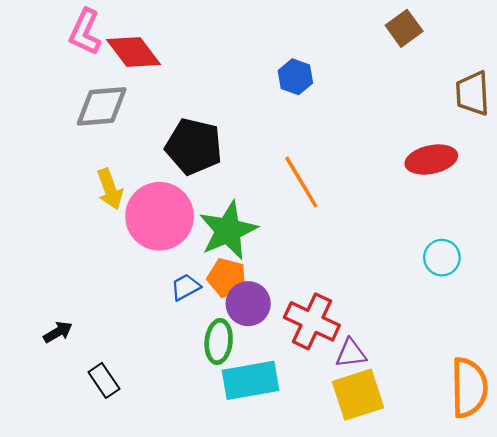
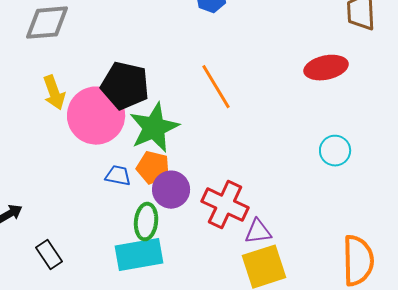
black pentagon: (194, 147) -> (125, 86), moved
blue trapezoid: (186, 287) -> (118, 176), turned 40
cyan rectangle: (250, 380) -> (139, 255), moved

